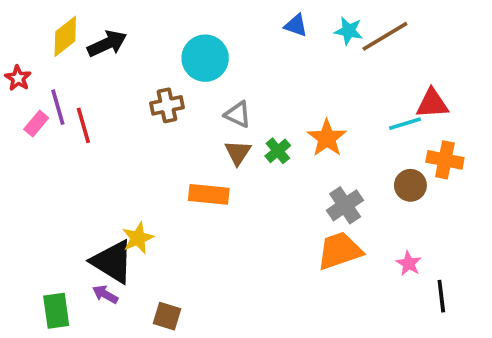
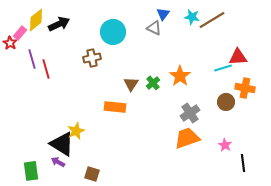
blue triangle: (296, 25) -> (163, 14), turned 48
gray triangle: (238, 114) -> (154, 28), moved
pink rectangle: (36, 124) -> (20, 33), moved

